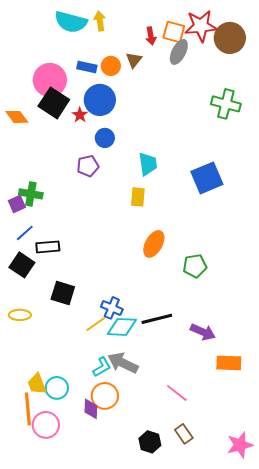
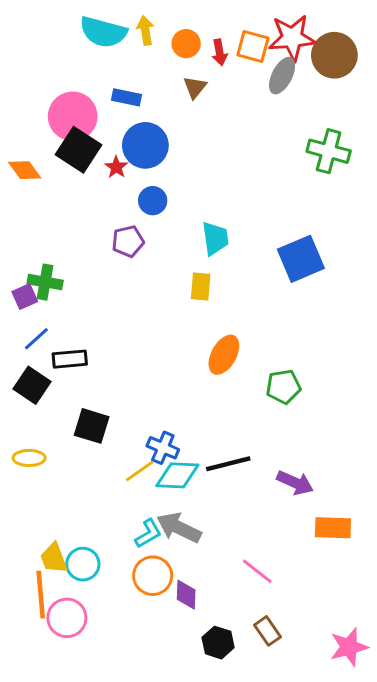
gray ellipse: (179, 52) -> (282, 76), moved
orange circle: (111, 66) -> (186, 44), moved
purple diamond: (91, 409) -> (186, 595), moved

